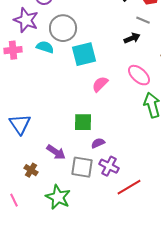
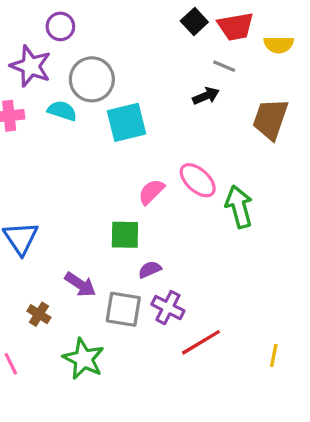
pink ellipse: (139, 75) -> (198, 180), moved
pink semicircle: (100, 84) -> (151, 192), moved

